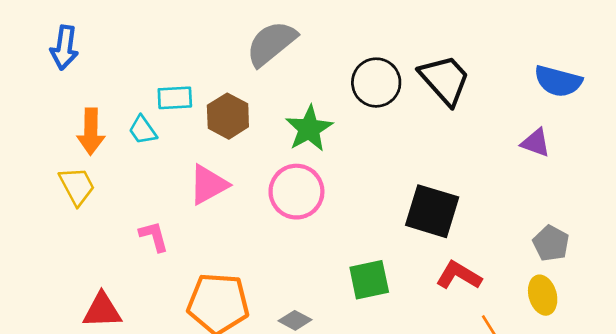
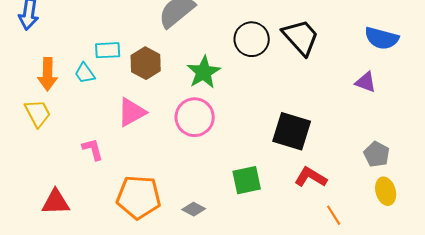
yellow ellipse: (543, 295) -> (386, 191), moved

